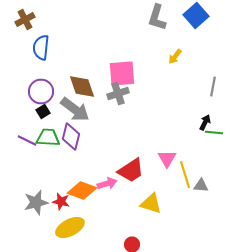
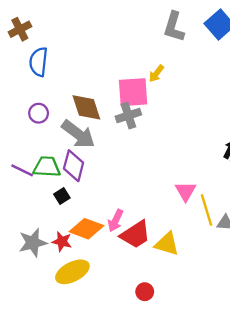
yellow arrow: (175, 56) -> (156, 74), moved
purple circle: (41, 92) -> (39, 113), size x0.7
black square: (43, 112) -> (62, 196), moved
red trapezoid: (131, 170) -> (135, 235), moved
pink arrow: (107, 184) -> (116, 221), turned 132

